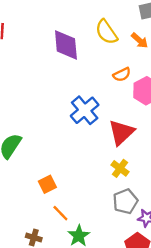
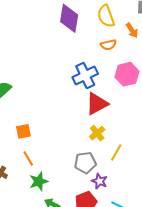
orange semicircle: (122, 74) -> (108, 45), moved
blue cross: (85, 110) -> (85, 75), moved
yellow cross: (120, 168) -> (97, 133), moved

